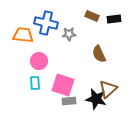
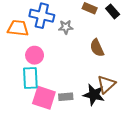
black rectangle: (114, 19) -> (113, 11), turned 56
cyan rectangle: (35, 83) -> (30, 78), size x1.5
pink square: (63, 85) -> (44, 98), moved

